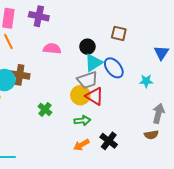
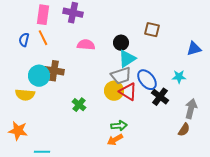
blue triangle: (161, 53) -> (194, 49), turned 42
blue ellipse: (114, 68) -> (147, 80), moved
green arrow: (82, 121) -> (119, 126), moved
brown semicircle: (151, 135) -> (184, 130), turned -48
black cross: (109, 141) -> (160, 97), moved

